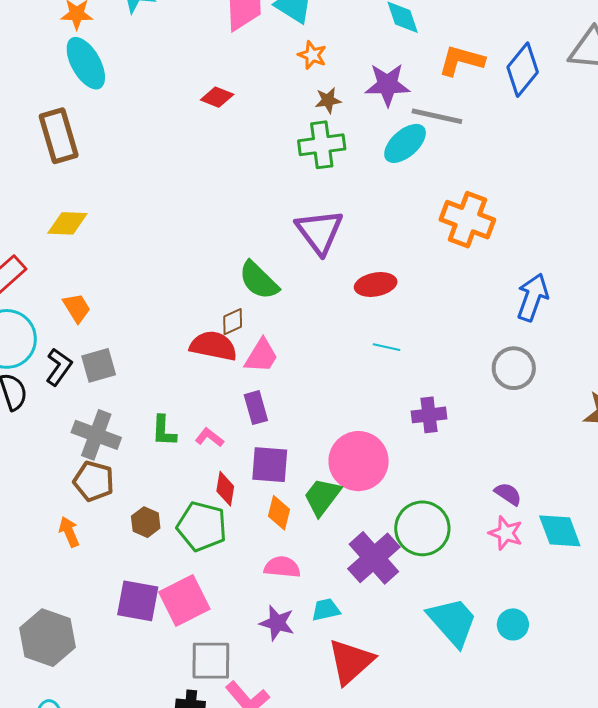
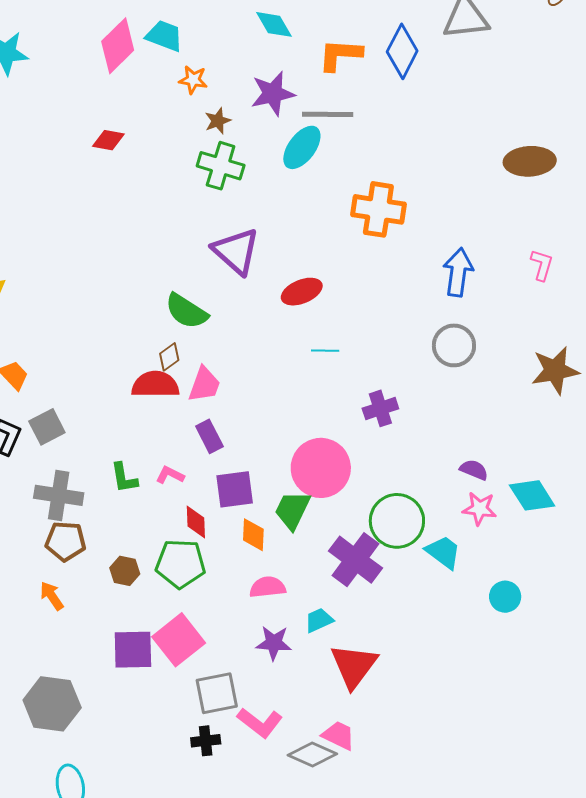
green cross: (322, 145) -> (221, 166), turned 36
cyan trapezoid: (453, 622) -> (443, 552), moved, size x0.7

